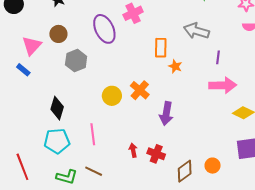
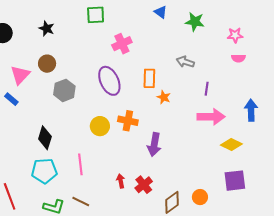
purple ellipse: (104, 29) -> (109, 81), moved
gray arrow: (196, 31) -> (185, 62), size x0.7
orange cross: (140, 90) -> (128, 121), turned -30
red cross: (156, 154) -> (144, 185), turned 30

